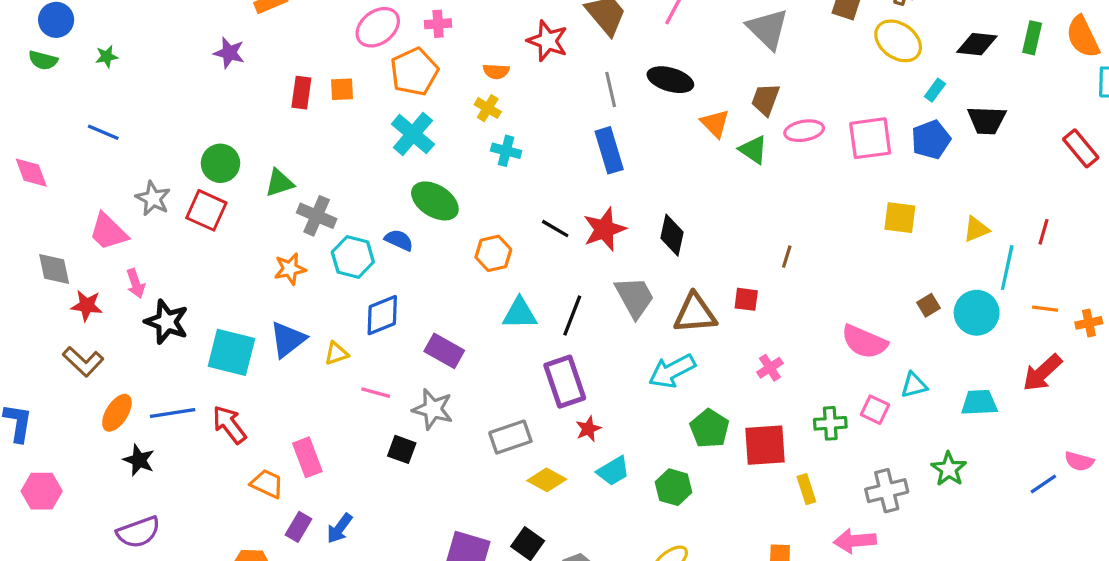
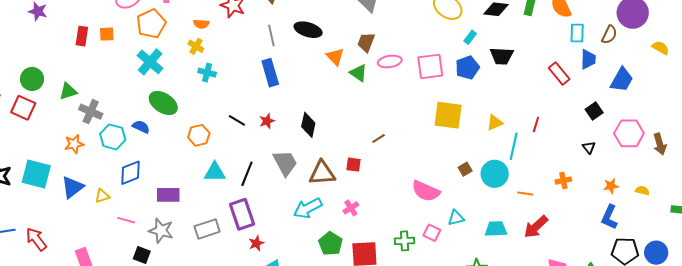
yellow square: (900, 218) -> (448, 115), size x1.4
red star: (604, 229) -> (267, 121), size x0.6
brown line: (787, 257) -> (379, 139), turned 40
orange line: (1045, 309) -> (525, 193), moved
purple rectangle: (444, 351) -> (168, 195), turned -30
cyan square: (231, 352) -> (36, 174), moved
pink cross: (770, 368) -> (351, 208), moved
red arrow: (1042, 373) -> (536, 227), moved
gray rectangle: (510, 437) -> (207, 229), moved

